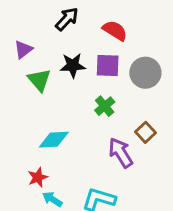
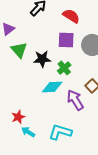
black star: (73, 65) -> (42, 59), moved
cyan diamond: (54, 140) -> (52, 87), moved

